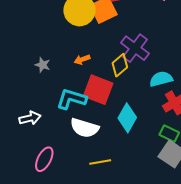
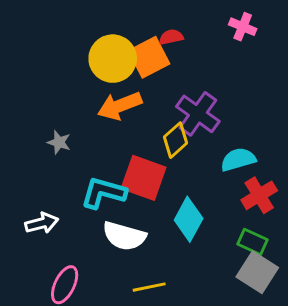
orange arrow: (82, 60) -> (120, 106), moved, size x1.8

